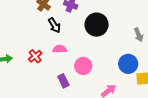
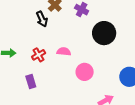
black arrow: (54, 25) -> (42, 19), moved
purple rectangle: (63, 81) -> (31, 81), moved

